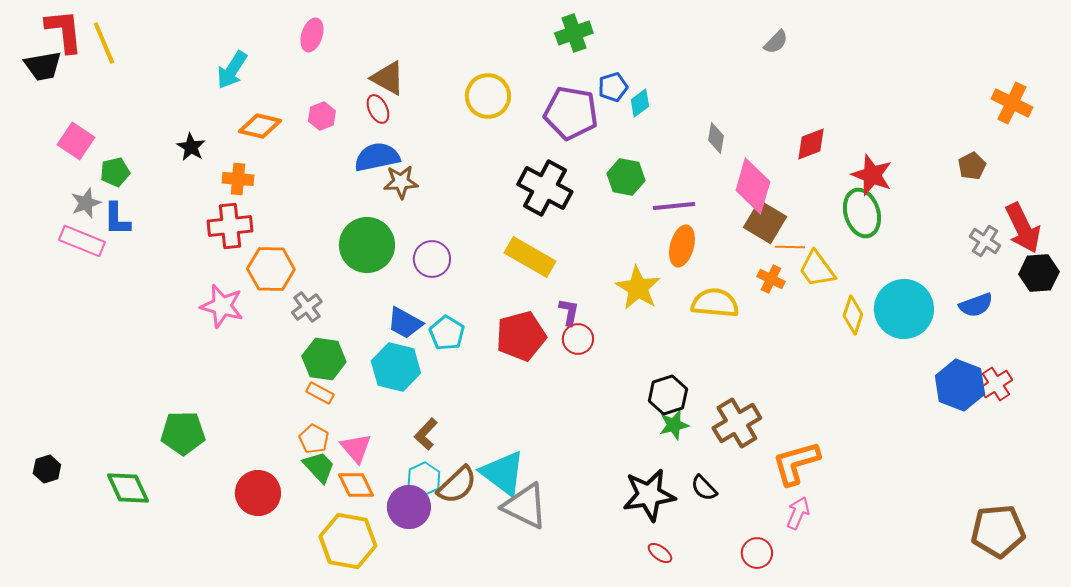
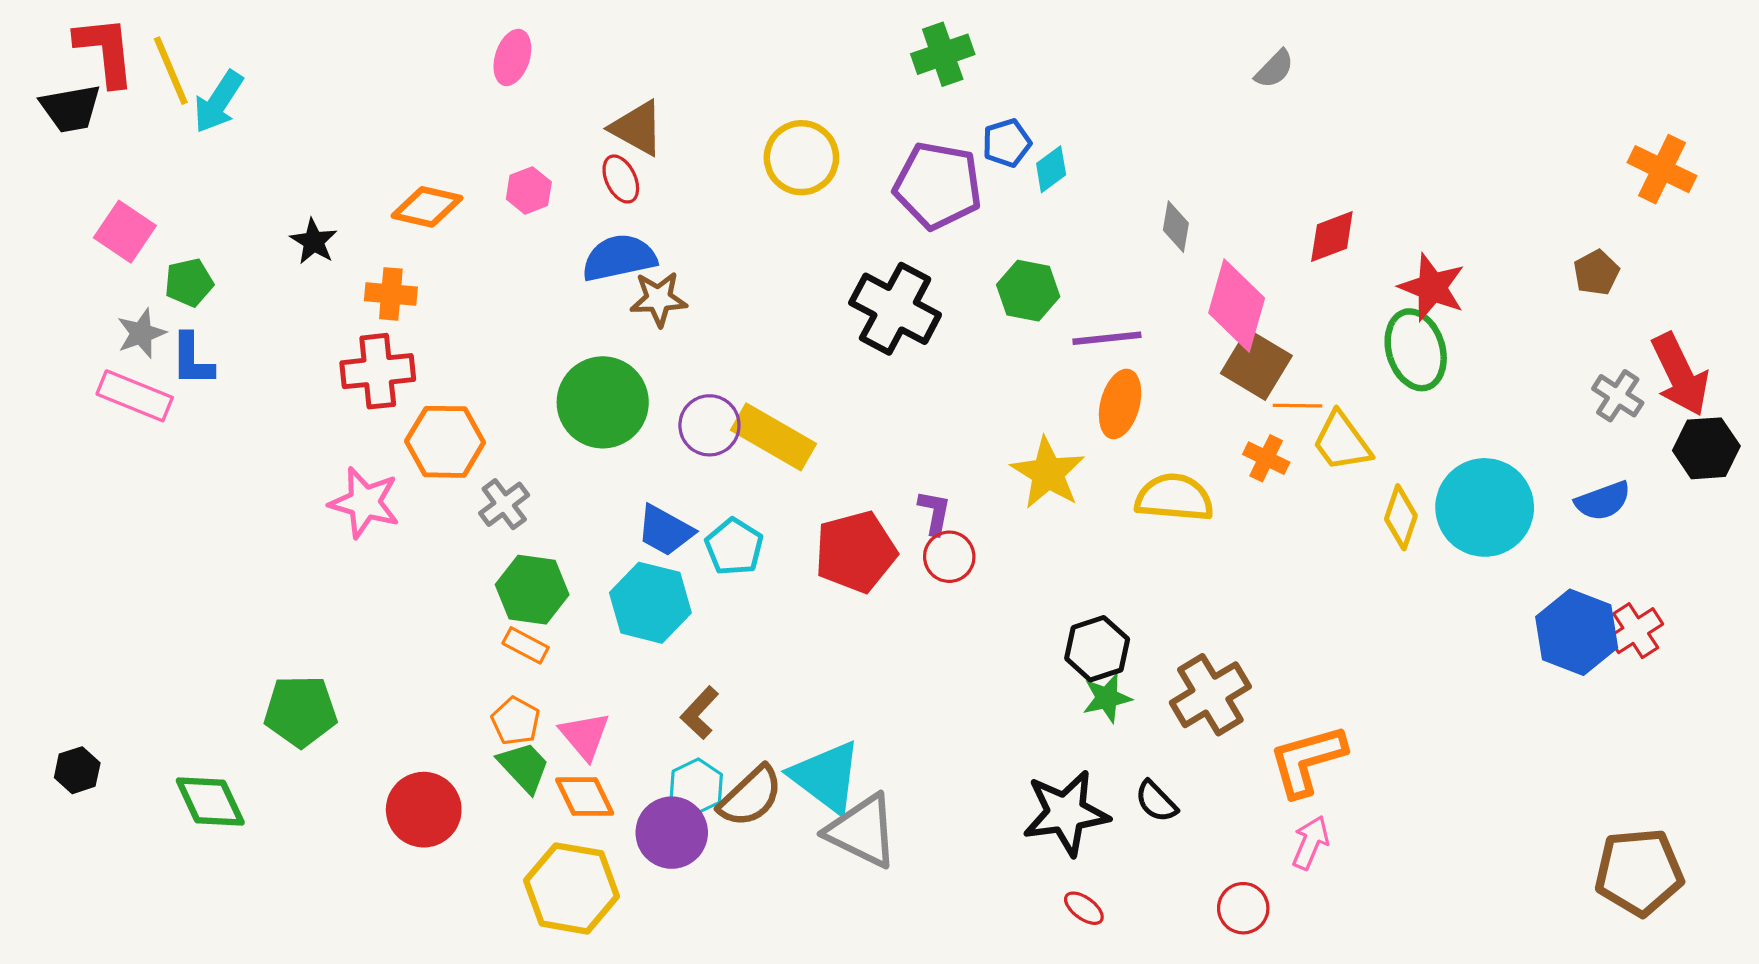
cyan arrow: (232, 70) -> (218, 102), moved
yellow rectangle: (530, 257) -> (774, 437), moved

